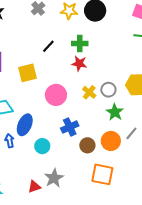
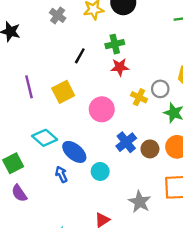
blue ellipse: (25, 125) -> (74, 152), turned -60
brown circle: (87, 145) -> (150, 149), moved
gray star: (54, 178) -> (140, 202), moved

